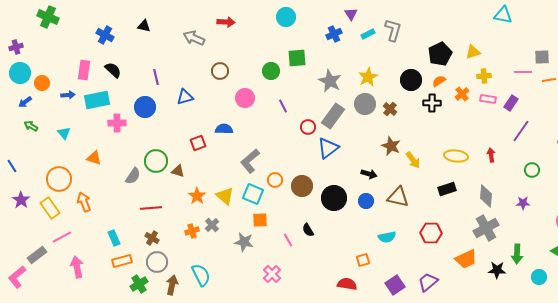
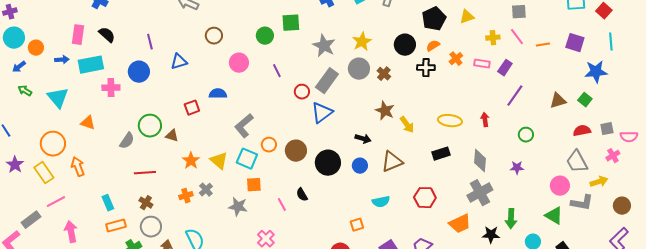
gray square: (542, 57) -> (519, 12), moved
pink line: (523, 72) -> (517, 37), turned 54
yellow cross: (484, 76) -> (493, 38), moved
cyan triangle: (64, 133) -> (58, 98), size x1.6
brown triangle: (398, 197) -> (392, 162), turned -35

